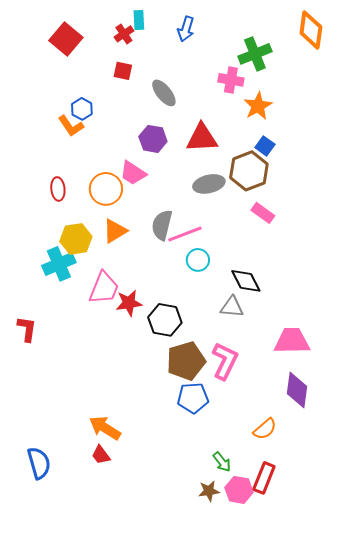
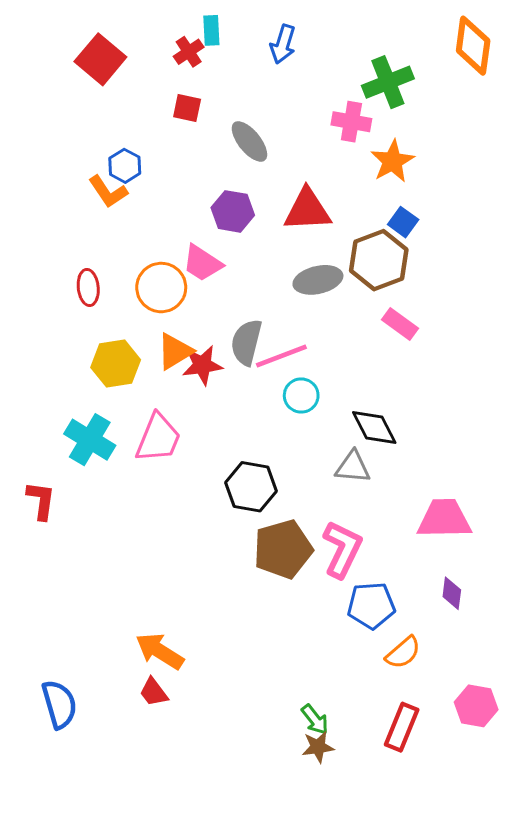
cyan cross: (59, 264) -> (90, 440), moved, turned -36
red star: (129, 303) -> (202, 365), moved
purple diamond: (297, 390) -> (452, 593), size x0.6
blue pentagon: (193, 398) -> (371, 605), moved
green arrow: (222, 462) -> (315, 720), moved
pink hexagon: (239, 490) -> (476, 706), moved

